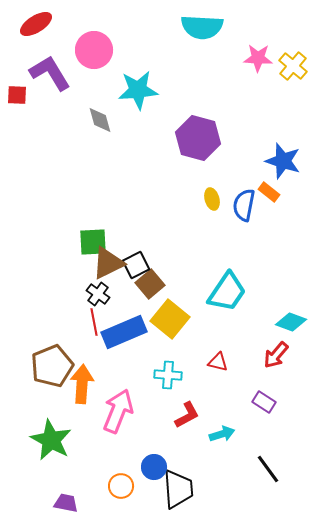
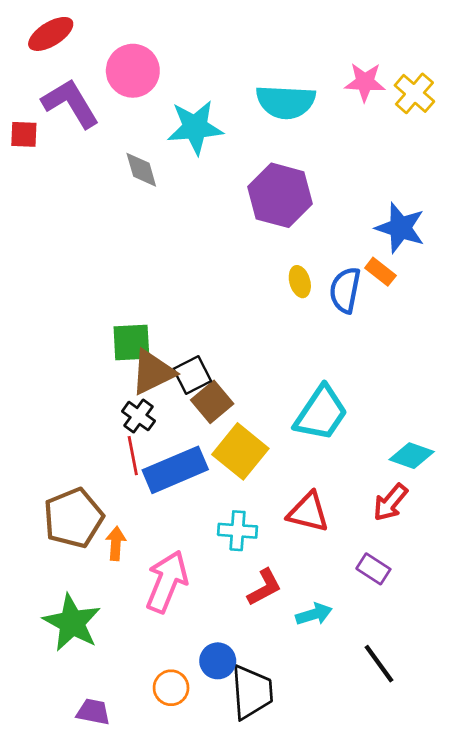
cyan semicircle: (202, 27) -> (286, 102), moved
red triangle: (218, 362) -> (308, 512), size x1.5
orange arrow: (82, 384) -> (116, 543), size x0.6

